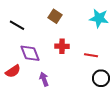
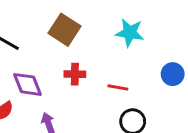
brown square: (55, 16) -> (64, 30), size x1.5

